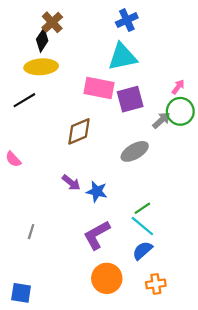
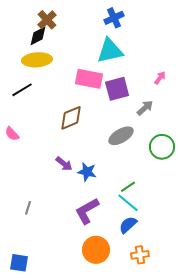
black diamond: (42, 40) -> (38, 36), turned 30
green circle: (180, 111) -> (162, 147), moved
pink semicircle: (13, 159) -> (12, 134), moved

